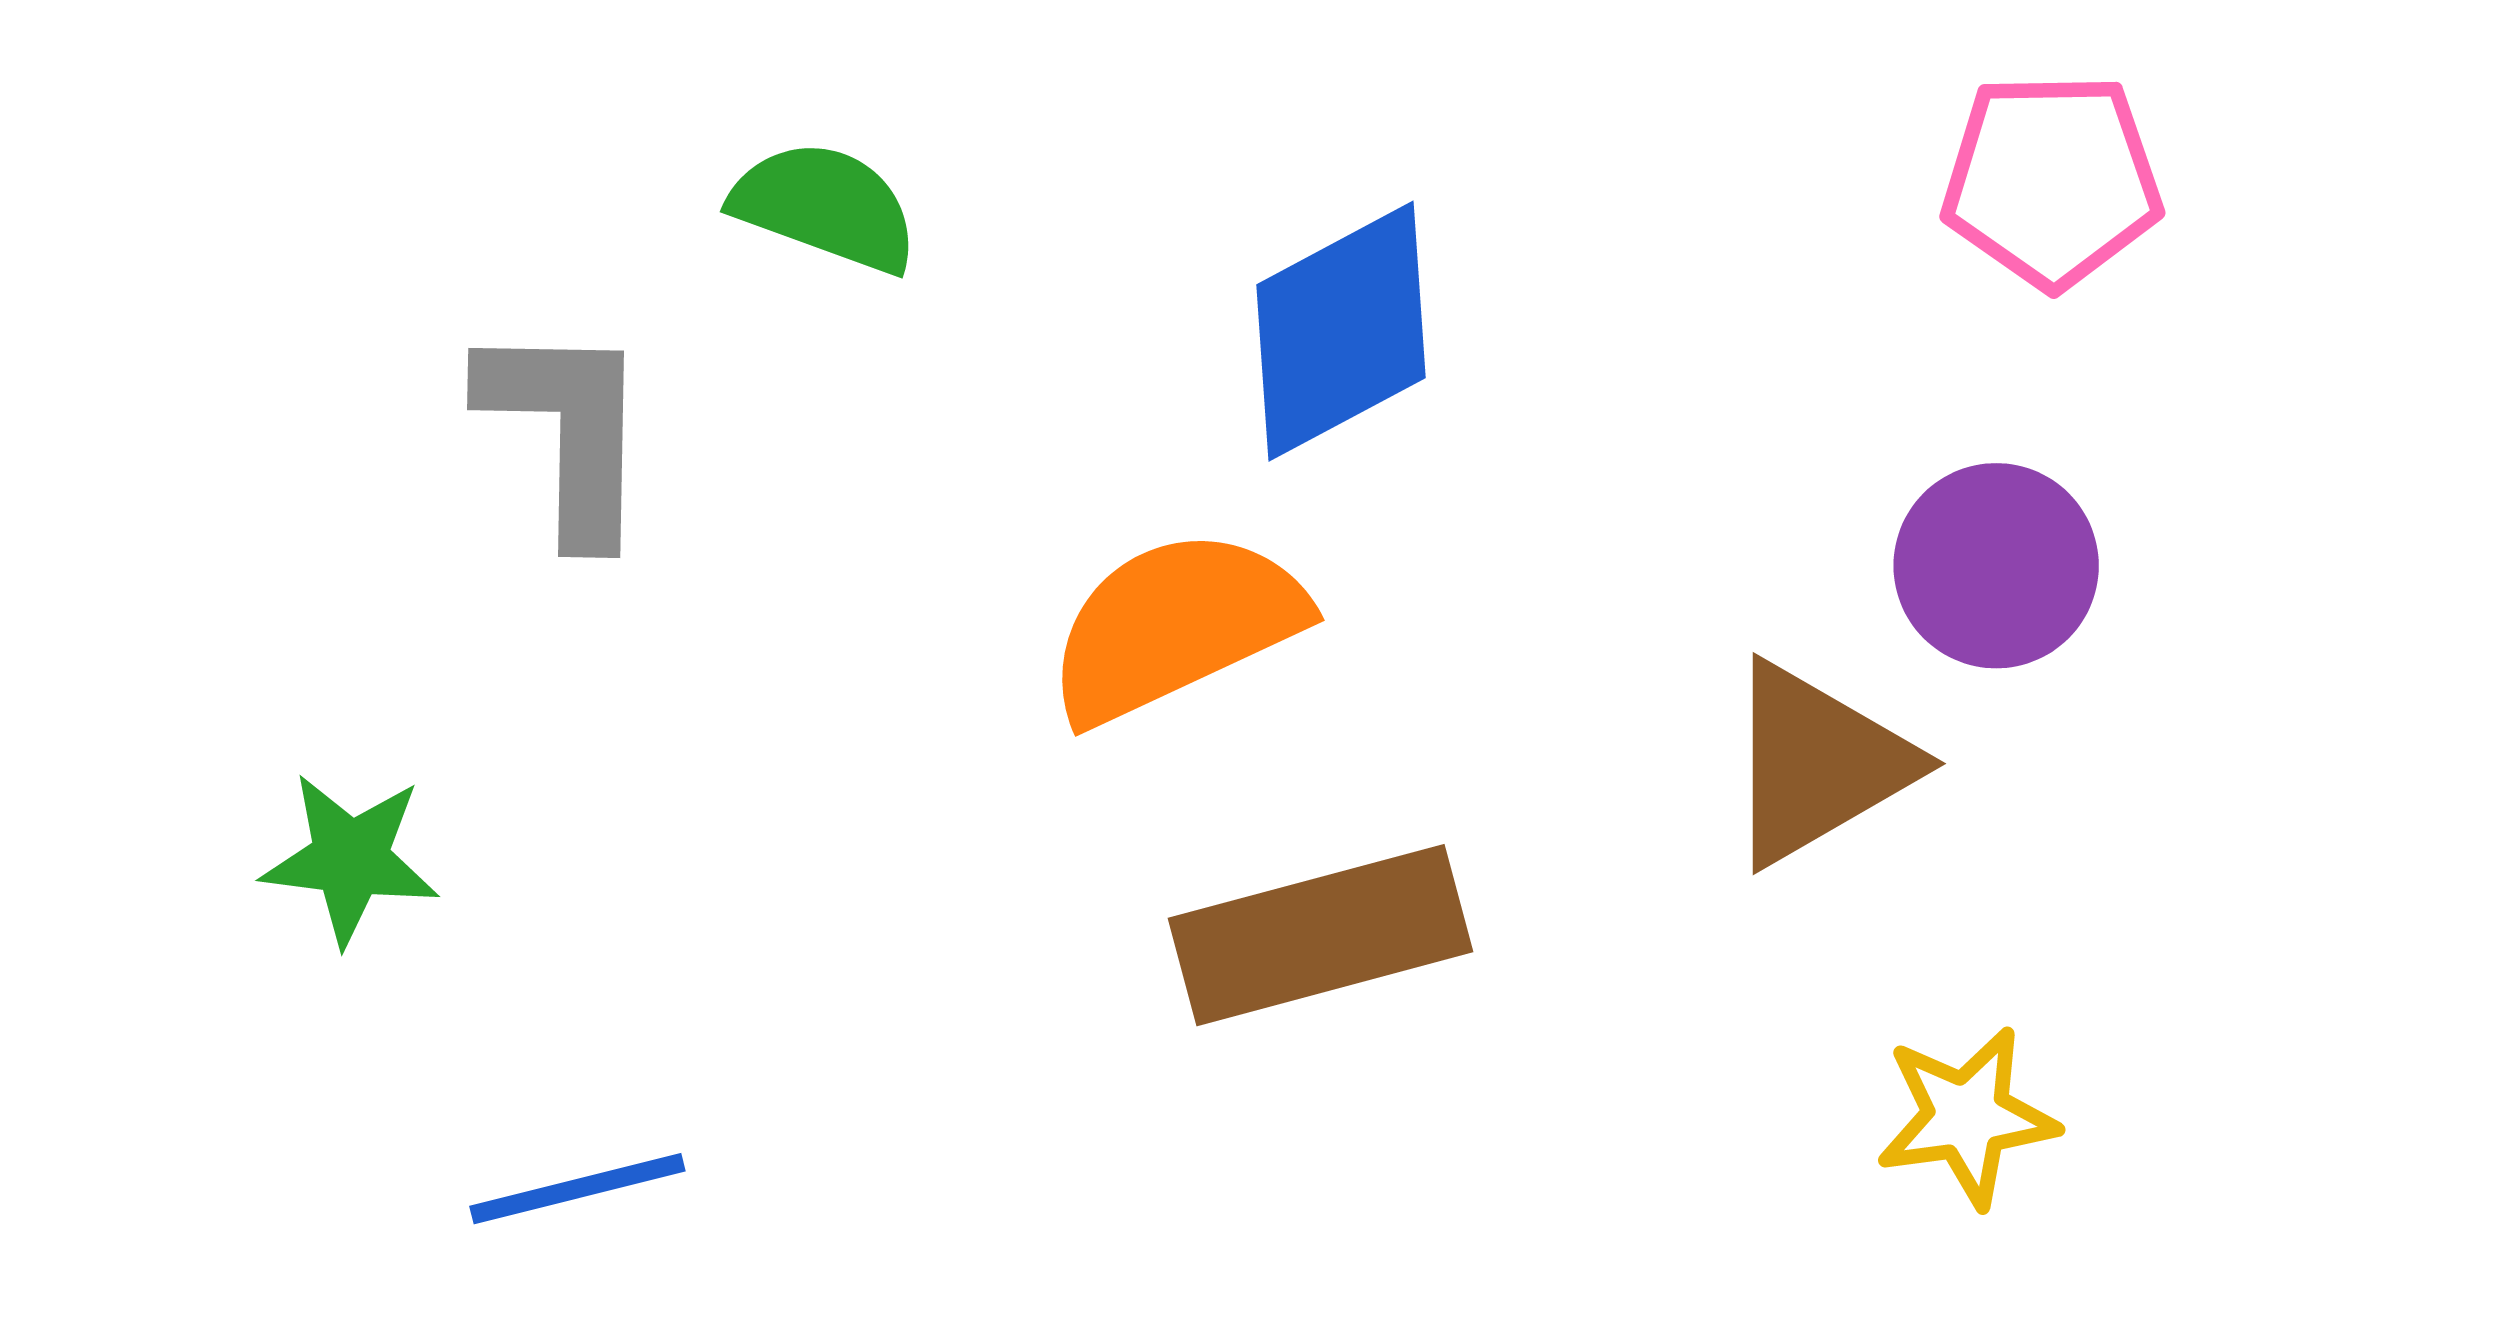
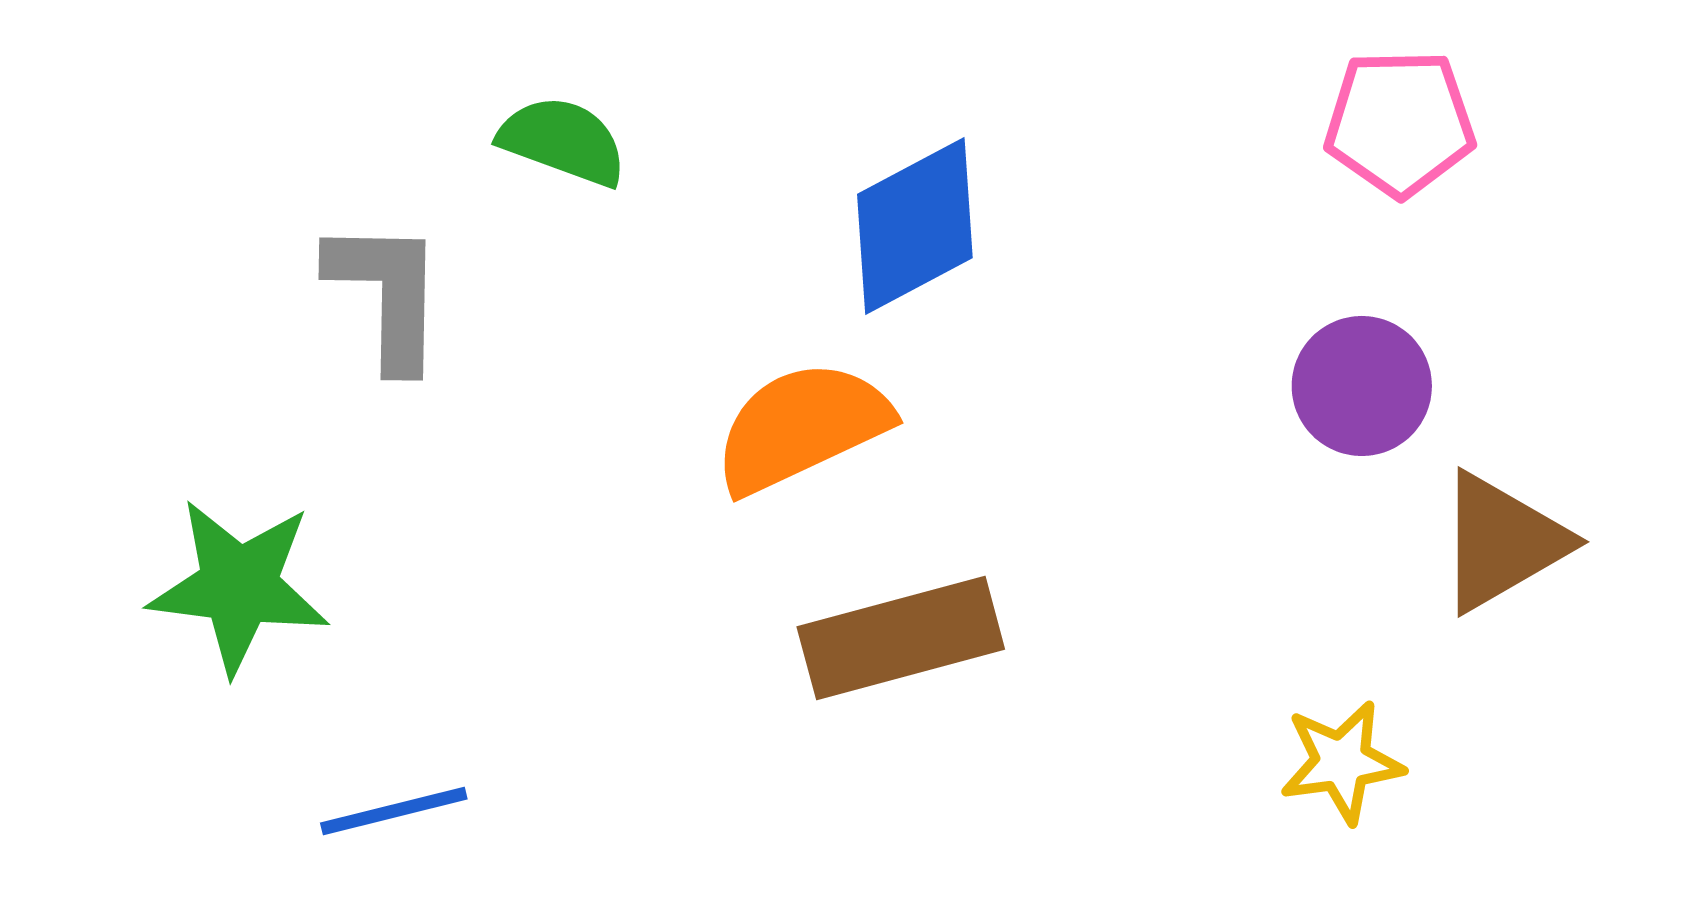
brown triangle: (1817, 764) -> (1502, 542), moved
green star: (350, 859) -> (239, 586), size x1.5

